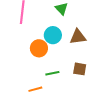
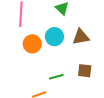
orange circle: (39, 48) -> (32, 44), moved

